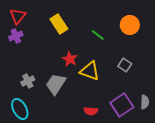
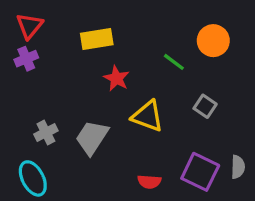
yellow rectangle: (59, 24) -> (97, 39), turned -66
green line: (98, 35) -> (174, 62), moved
red star: (70, 59) -> (116, 78), moved
purple square: (122, 105) -> (200, 172), turned -30

